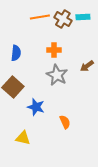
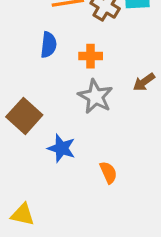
blue semicircle: (16, 53) -> (49, 45), moved
yellow triangle: (23, 138) -> (23, 215), moved

